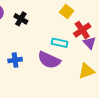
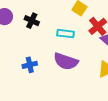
cyan rectangle: (60, 43) -> (65, 34), moved

